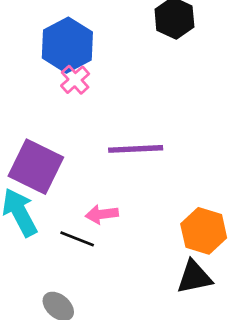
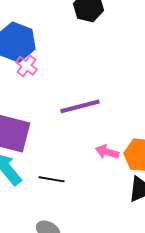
pink arrow: (102, 214) -> (107, 152), moved, turned 35

